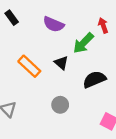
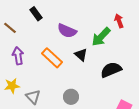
purple semicircle: (54, 24) -> (67, 31), moved
gray circle: (60, 105) -> (71, 97), moved

